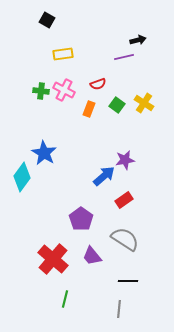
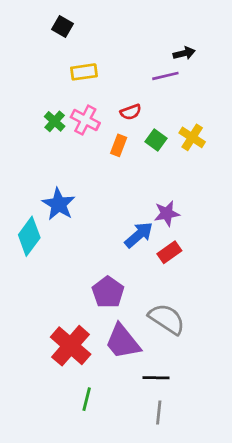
green cross: (41, 91) -> (55, 121), turned 35
red rectangle: (124, 200) -> (169, 252), moved
purple trapezoid: (92, 256) -> (123, 342), size x1.4
black line: (128, 281) -> (156, 378), moved

